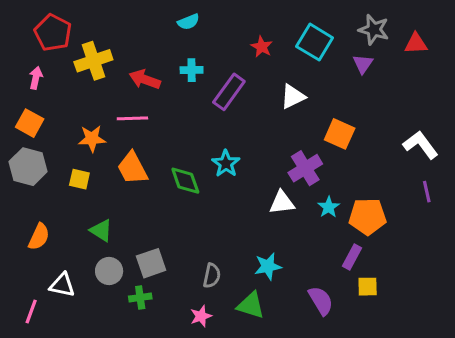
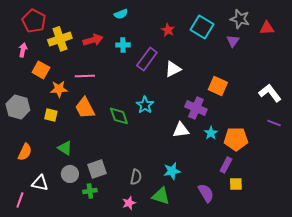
red arrow: (145, 79) -> (93, 40), moved, turned 144
white triangle: (293, 97) -> (173, 69), moved
orange square: (30, 123) -> (41, 70), moved
purple cross: (305, 168) -> (196, 108), turned -35
purple line: (427, 192) -> (274, 123), turned -56

